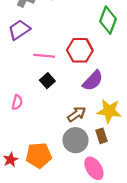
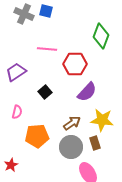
purple trapezoid: (19, 30) -> (16, 72), moved
pink line: (44, 56) -> (47, 49), moved
orange pentagon: (39, 155) -> (37, 136), moved

